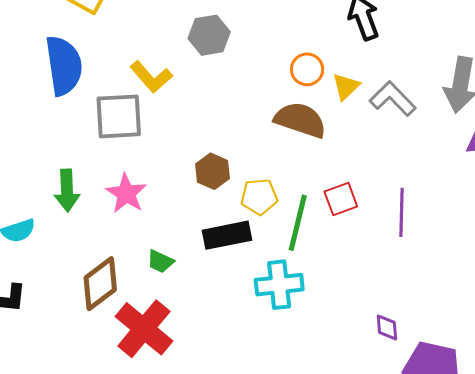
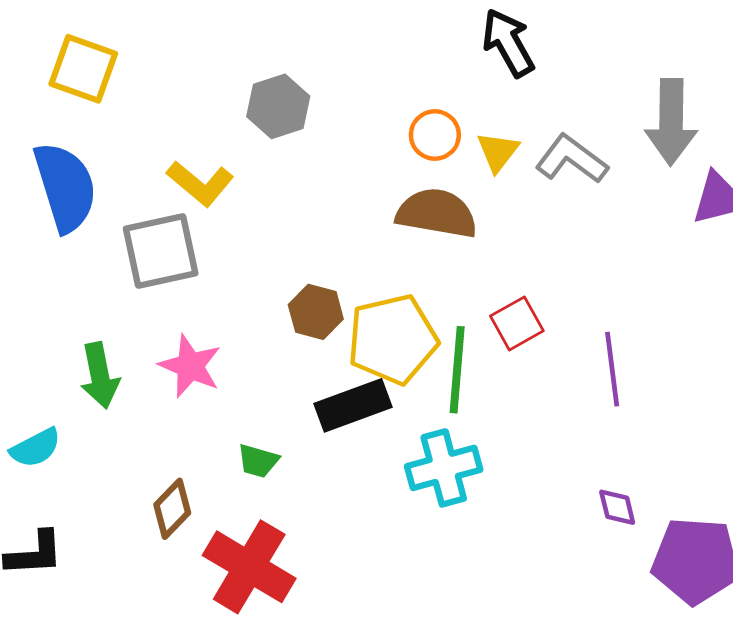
yellow pentagon: (259, 197) -> (393, 339), size x1.6
purple line: (402, 212) -> (612, 369), moved
brown diamond: (100, 284) -> (172, 509), size x0.7

